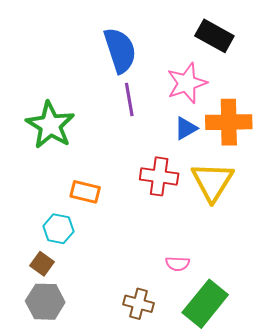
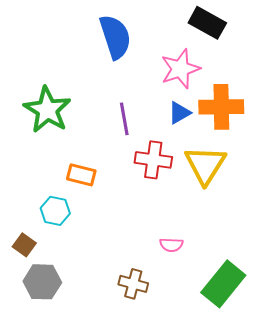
purple line: (129, 100) -> (124, 119), moved
brown square: (42, 264) -> (24, 245), moved
green rectangle: (205, 304) -> (223, 284), moved

